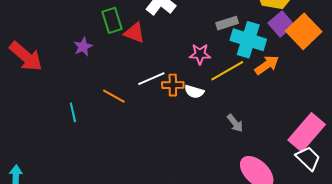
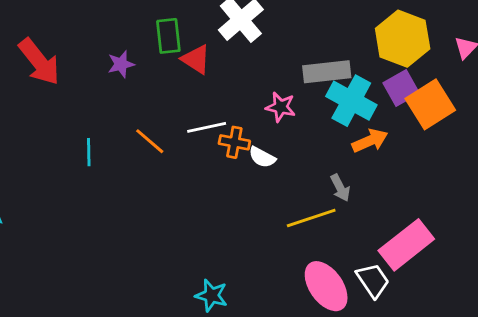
gray rectangle: (227, 23) -> (327, 72), size x1.5
yellow line: (227, 71) -> (311, 218), moved
gray arrow: (235, 123) -> (340, 188), moved
white trapezoid: (308, 158) -> (373, 280), moved

